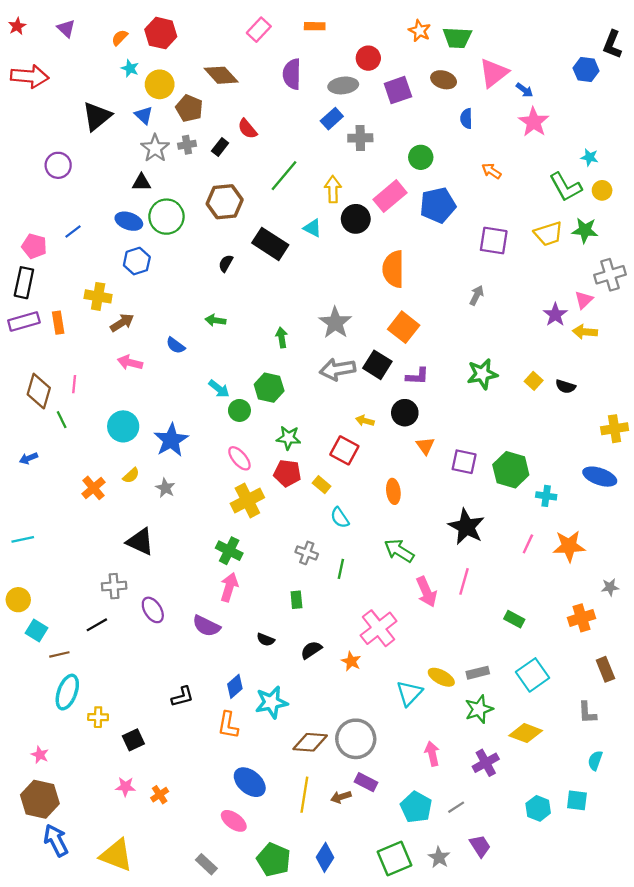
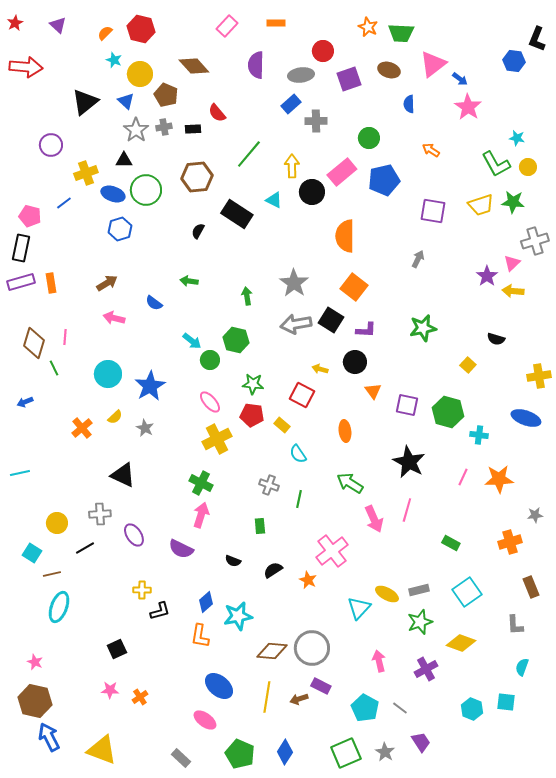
black rectangle: (220, 147) -> (193, 129), turned 49
yellow cross: (98, 296) -> (86, 173), moved, turned -30
yellow square: (534, 381) -> (468, 365), moved
yellow circle: (18, 600) -> (57, 523), moved
yellow cross: (98, 717) -> (142, 590), moved
gray line: (456, 807) -> (400, 708), turned 70

